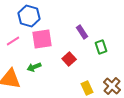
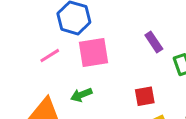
red square: (69, 59) -> (145, 96), moved, turned 32

